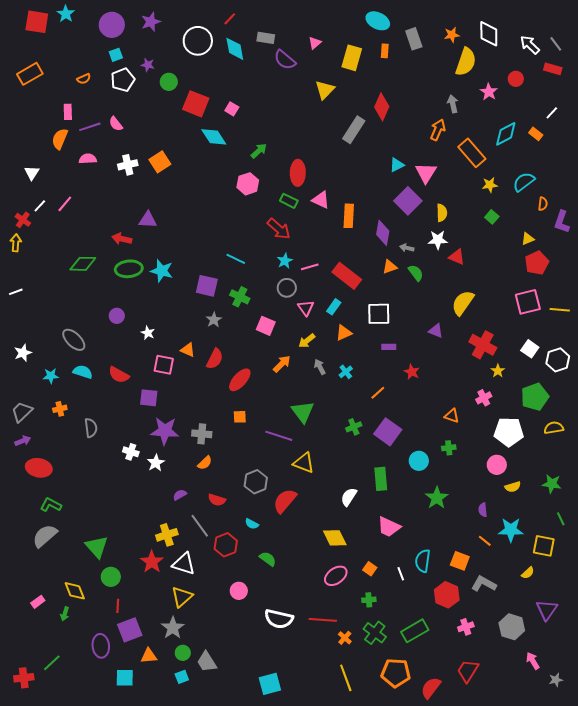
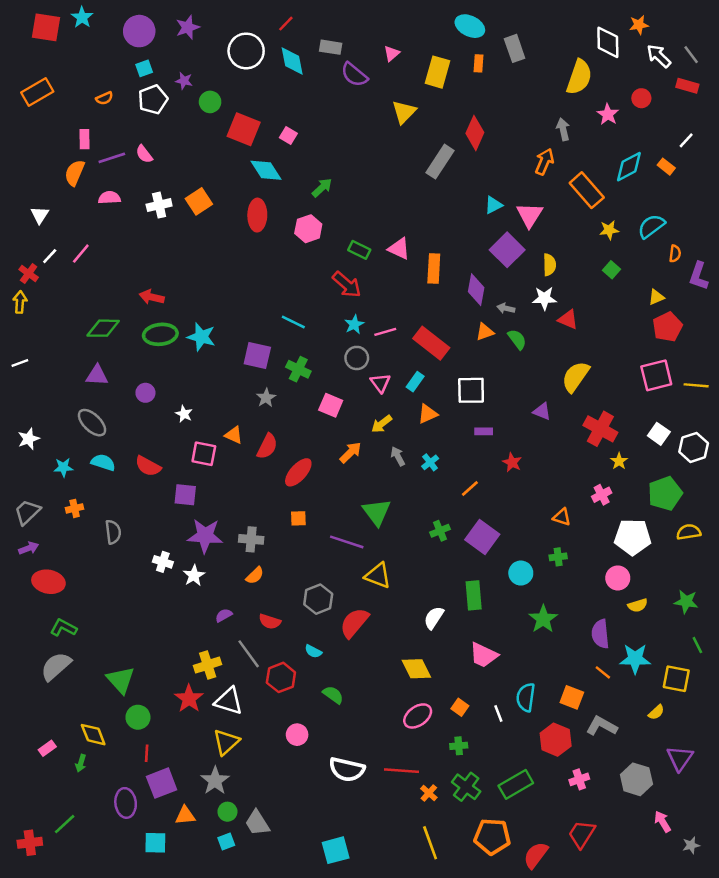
orange star: (452, 35) -> (639, 25), moved
red ellipse: (298, 173) -> (257, 215), moved
purple triangle: (148, 220) -> (97, 375), moved
purple semicircle: (483, 510) -> (600, 634), size x1.6

